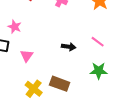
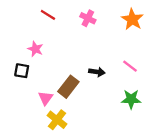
pink triangle: (27, 56) -> (46, 98), moved
brown rectangle: (60, 84) -> (68, 87), moved, turned -72

